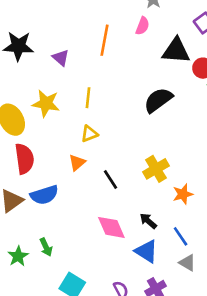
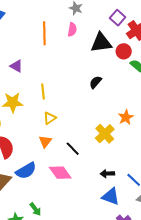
orange line: (104, 40) -> (44, 33), moved
black semicircle: (158, 100) -> (96, 82), size x0.6
orange star: (183, 194) -> (126, 117), moved
black arrow: (148, 221) -> (107, 174), turned -32
pink diamond: (111, 227) -> (60, 173), moved

